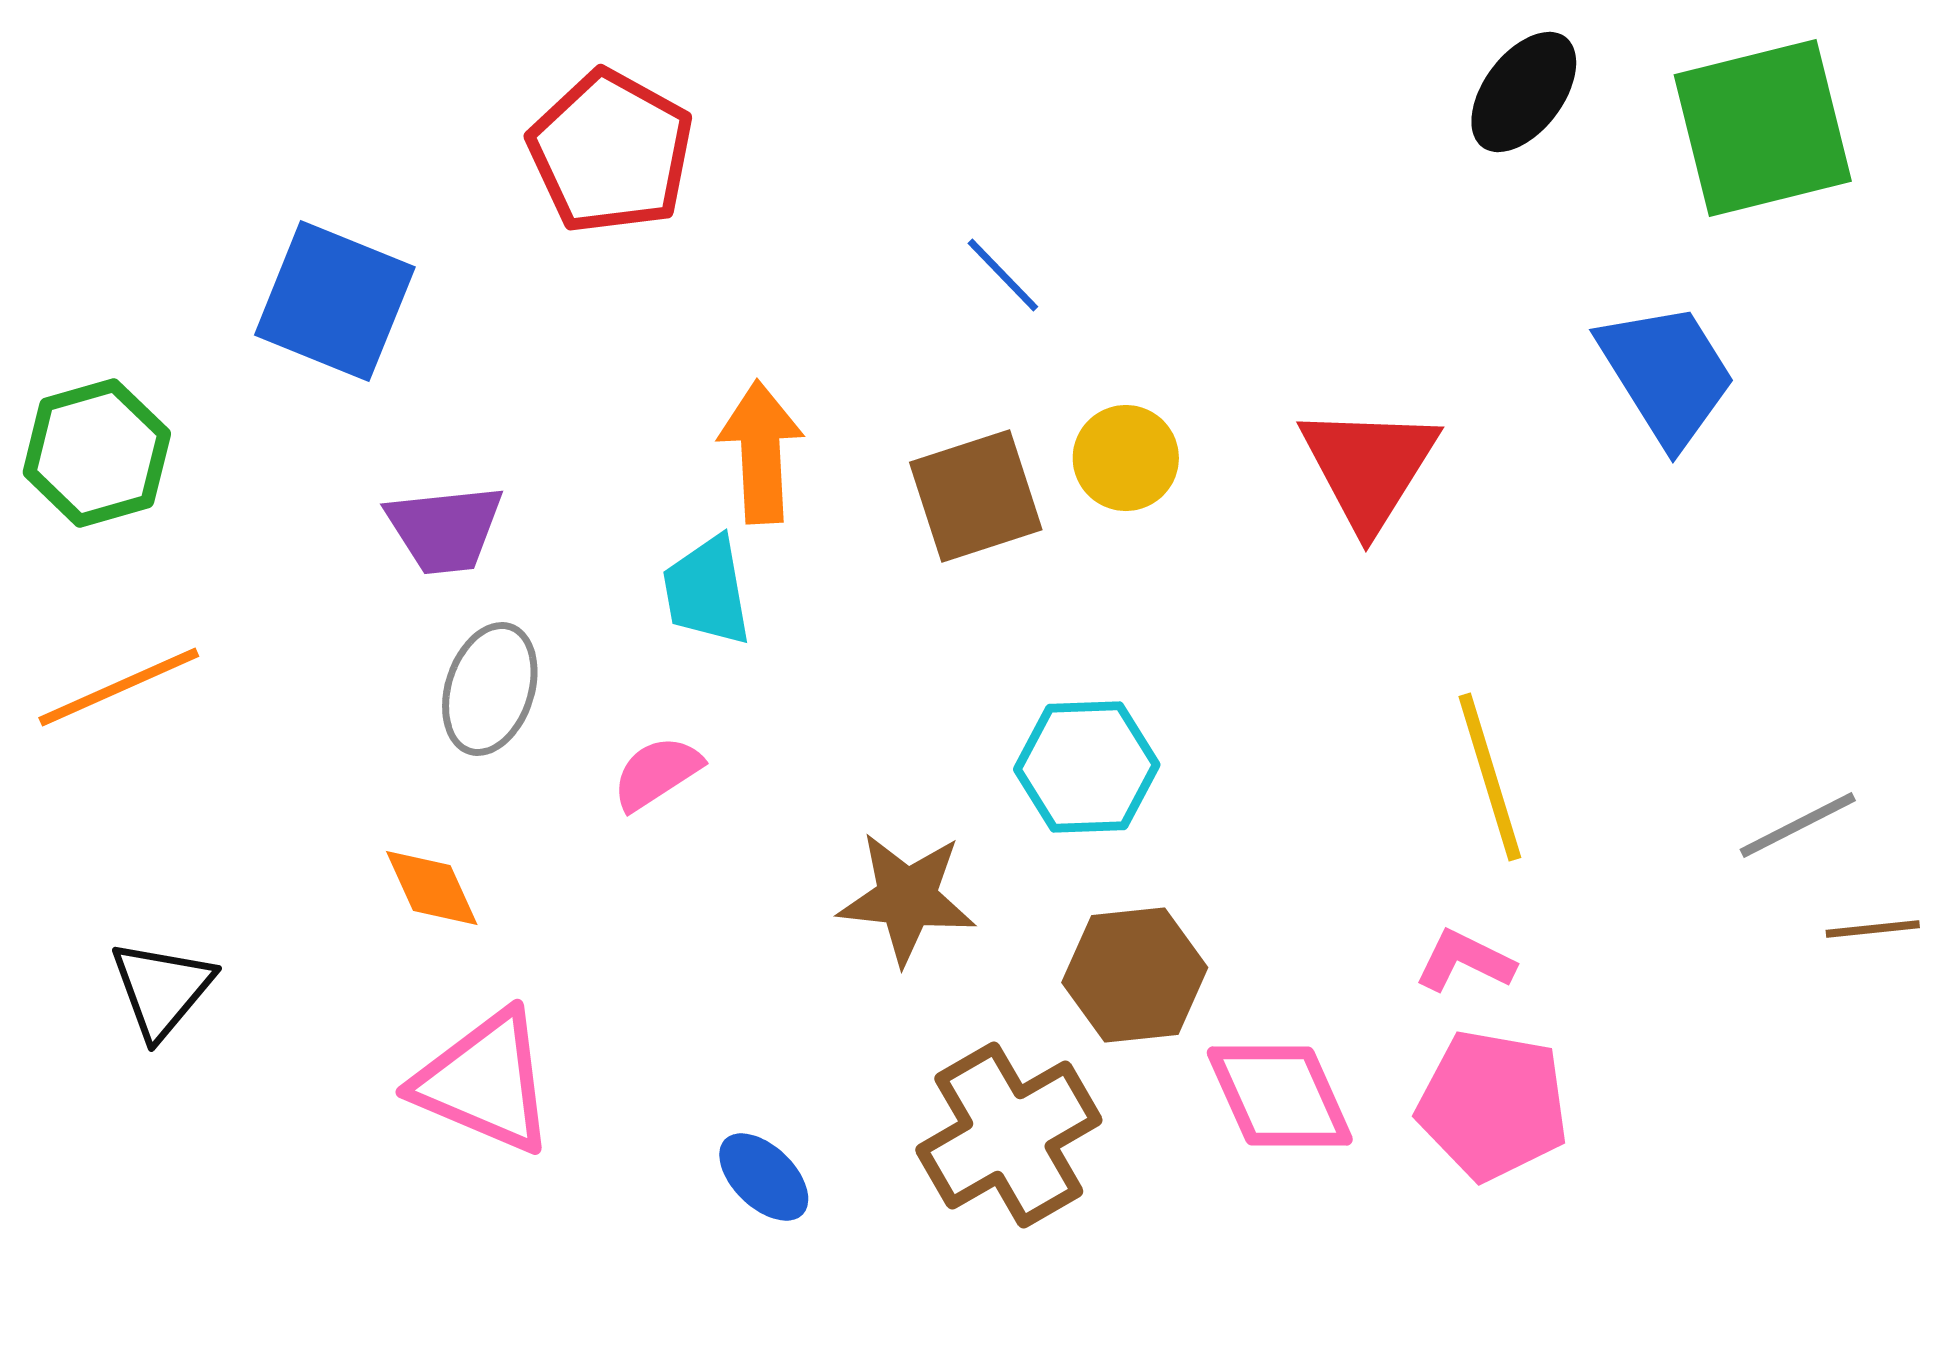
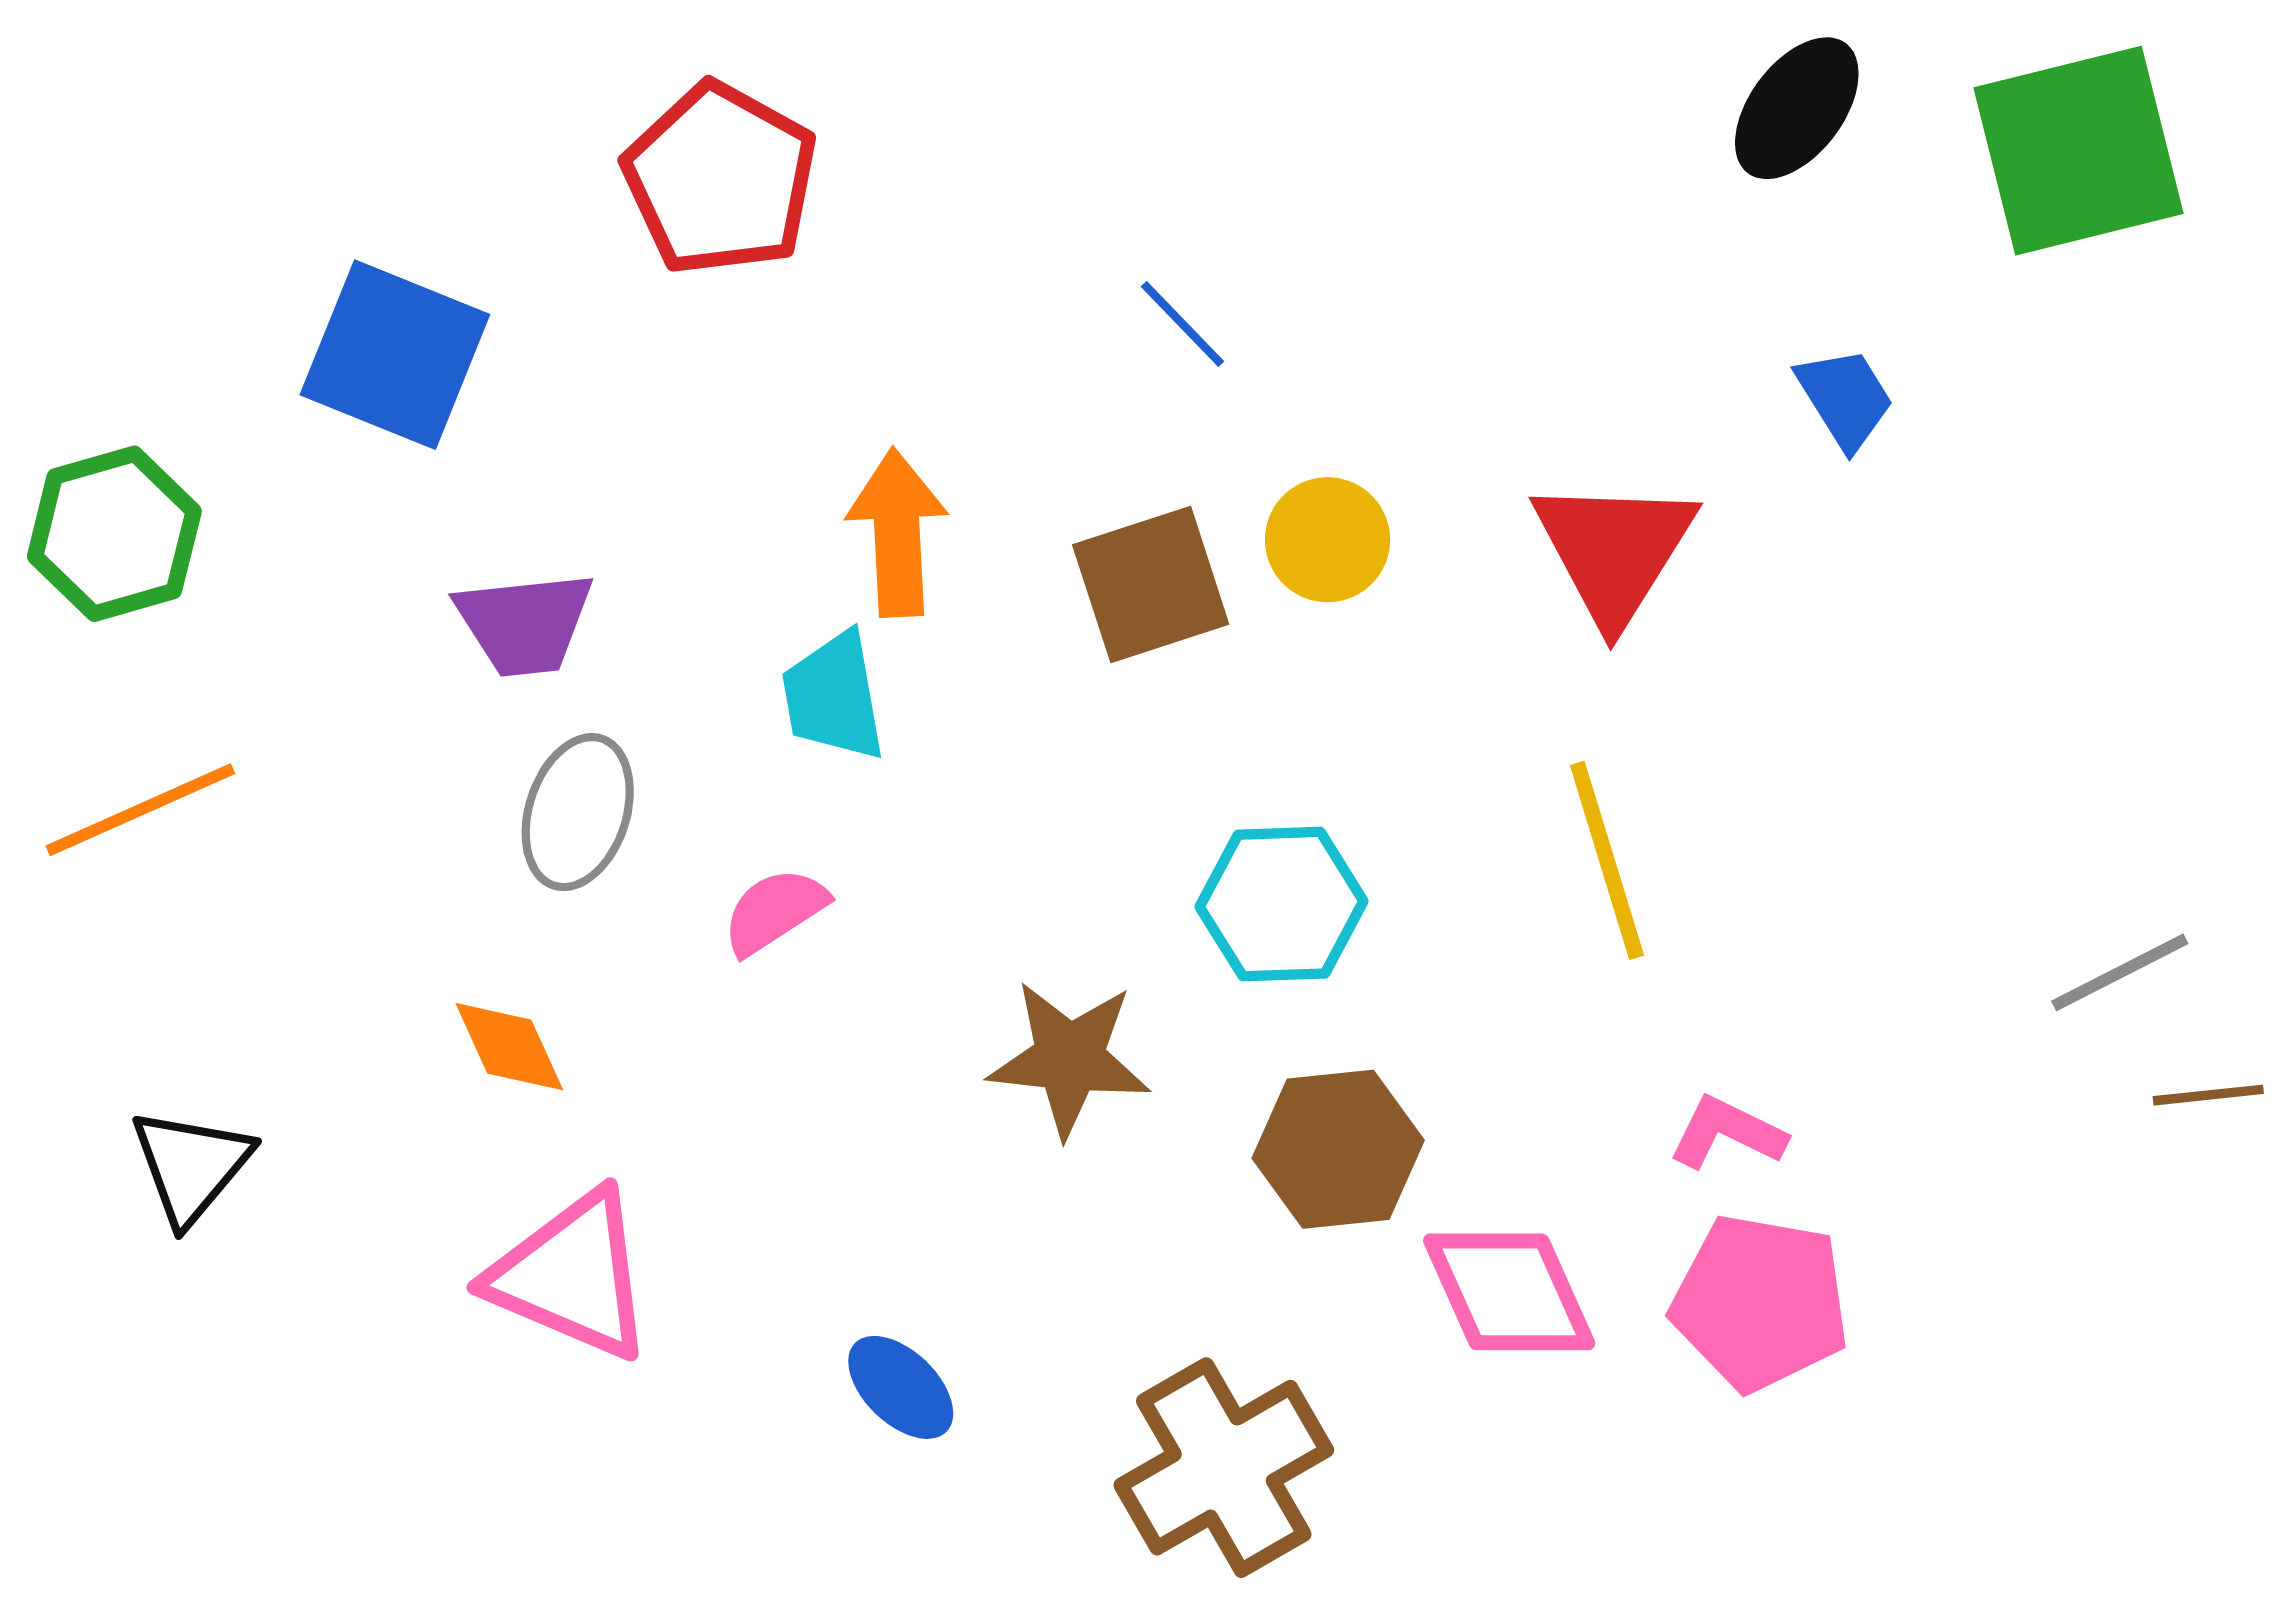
blue trapezoid: (1667, 374) -> (1845, 398), moved, size x0.6
yellow line: (1490, 777) -> (1607, 860), moved
brown cross: (1009, 1135) -> (1224, 1468), moved

